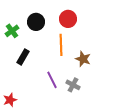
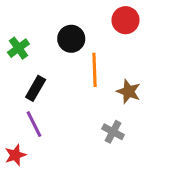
red circle: (68, 19) -> (125, 20), moved
black circle: (36, 22) -> (71, 39), moved
purple line: (52, 80) -> (34, 124), moved

